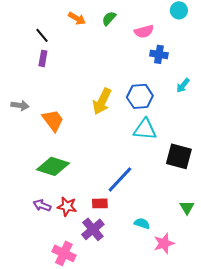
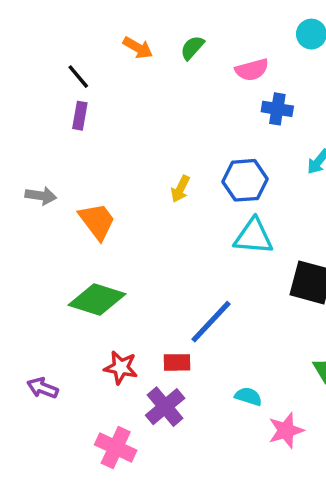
yellow arrow: (102, 101) -> (180, 189), size x0.6
purple arrow: (42, 205) -> (43, 388), moved

